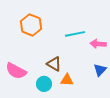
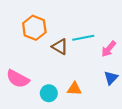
pink arrow: (98, 44) -> (109, 49), turned -56
brown triangle: (54, 64) -> (60, 47), moved

